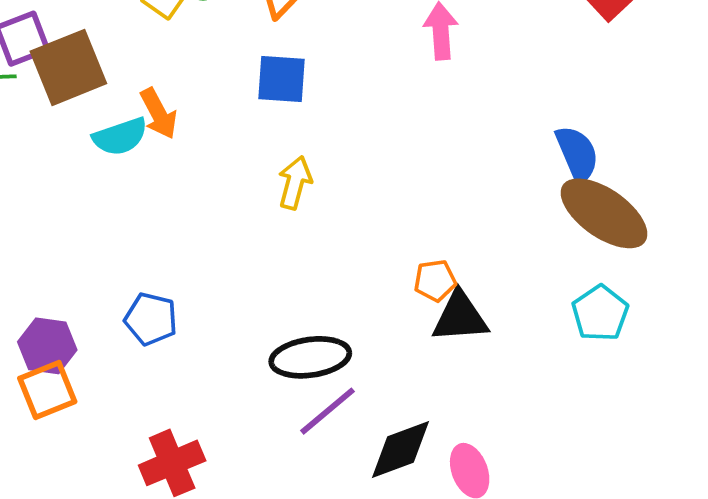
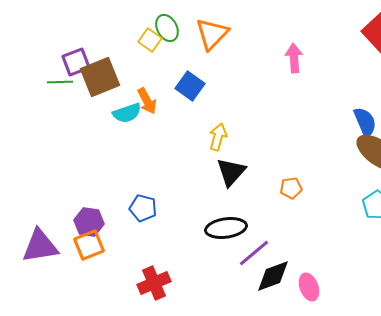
blue square: (281, 79) -> (190, 86), moved, turned 32
black triangle: (460, 317) -> (231, 172), moved, turned -44
purple line: (328, 411) -> (254, 253), moved

